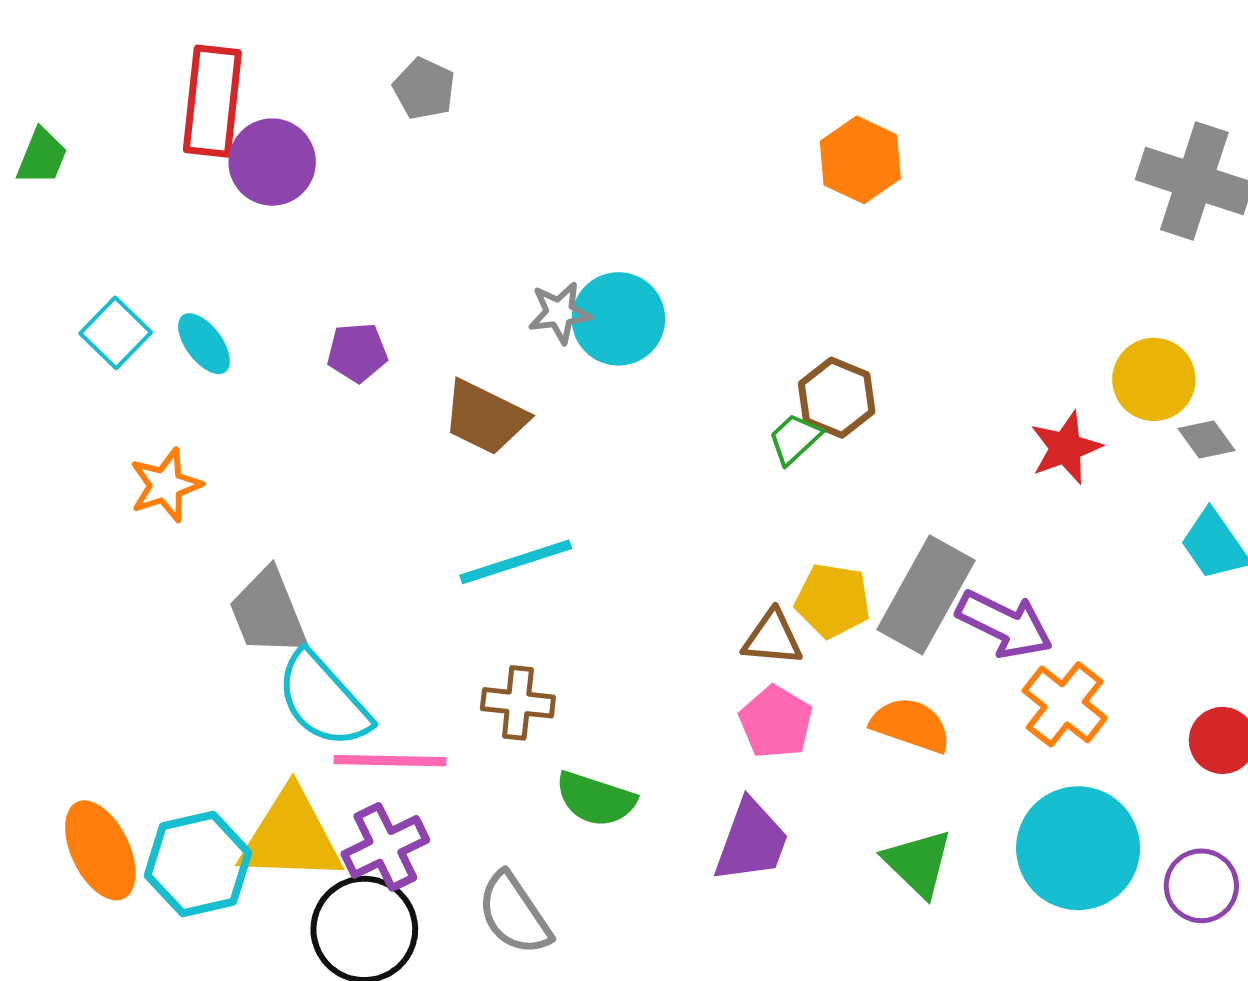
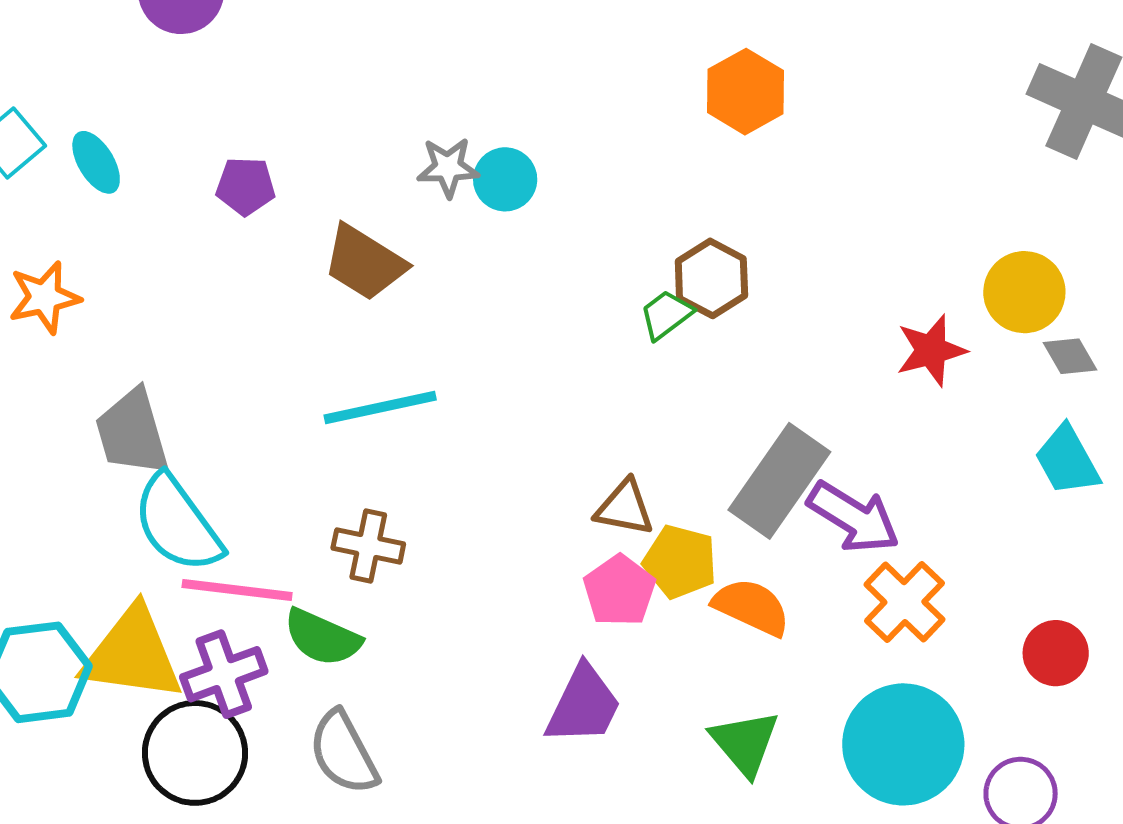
orange hexagon: (860, 160) -> (746, 92), moved
cyan circle: (618, 319) -> (505, 179), size x0.7
yellow pentagon: (833, 601) -> (680, 562), moved
green semicircle: (596, 799) -> (322, 637), moved

